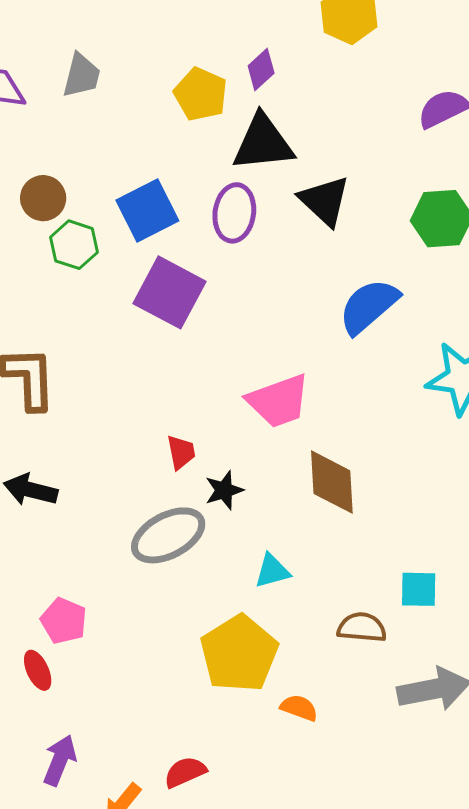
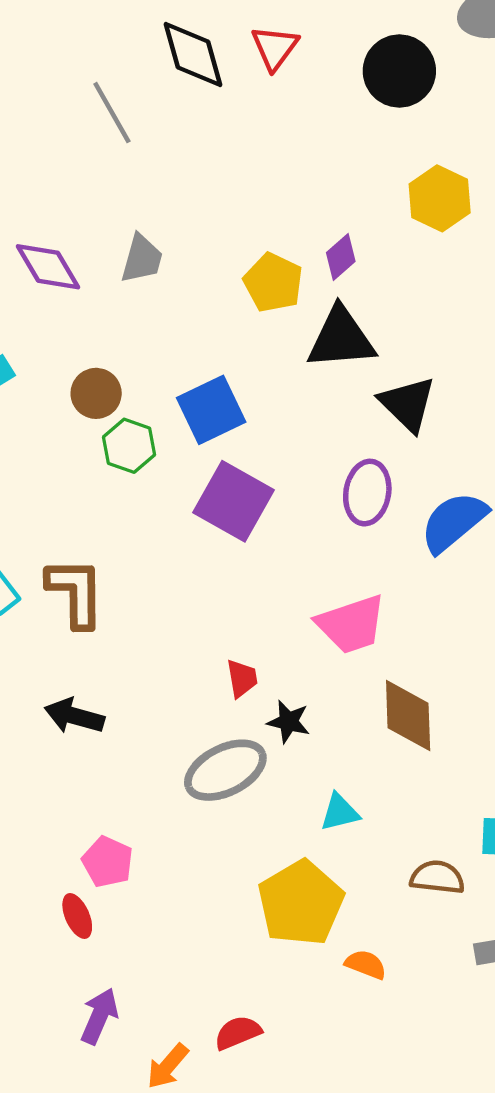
purple ellipse: (234, 213) -> (367, 493), moved
black star: (224, 490) -> (288, 722), turned 30

